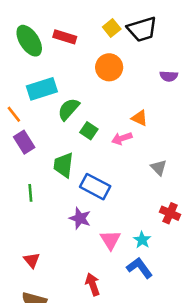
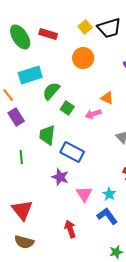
red triangle: (32, 260) -> (22, 210), size x1.6

